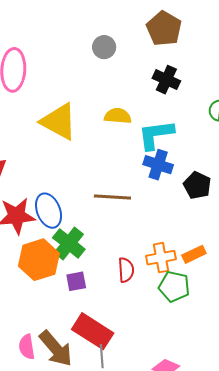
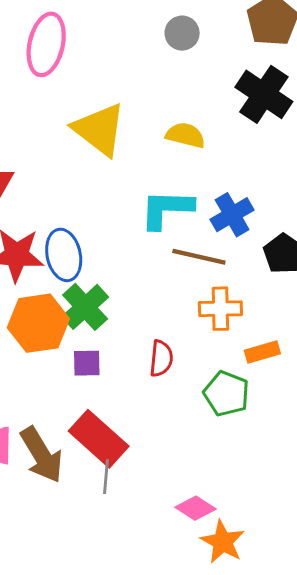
black cross: (166, 80) -> (264, 94), size x1.4
cyan L-shape: (156, 135) -> (167, 209), moved
blue cross: (158, 165) -> (232, 215), turned 32
brown line: (112, 197) -> (199, 257), moved
orange cross: (161, 258) -> (220, 309), moved

